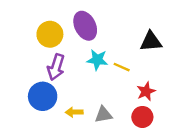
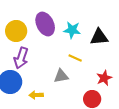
cyan star: (97, 60) -> (72, 30), moved
red star: (146, 91) -> (104, 78), moved
gray triangle: (103, 115) -> (61, 76), moved

